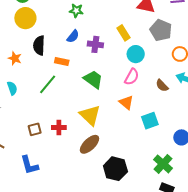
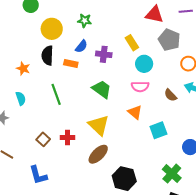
yellow circle: (25, 18) -> (52, 29), moved
orange rectangle: (62, 62) -> (71, 64), moved
pink semicircle: (132, 77) -> (140, 87), turned 60
green line: (48, 84) -> (56, 94), turned -60
brown square: (35, 129) -> (43, 139), turned -32

